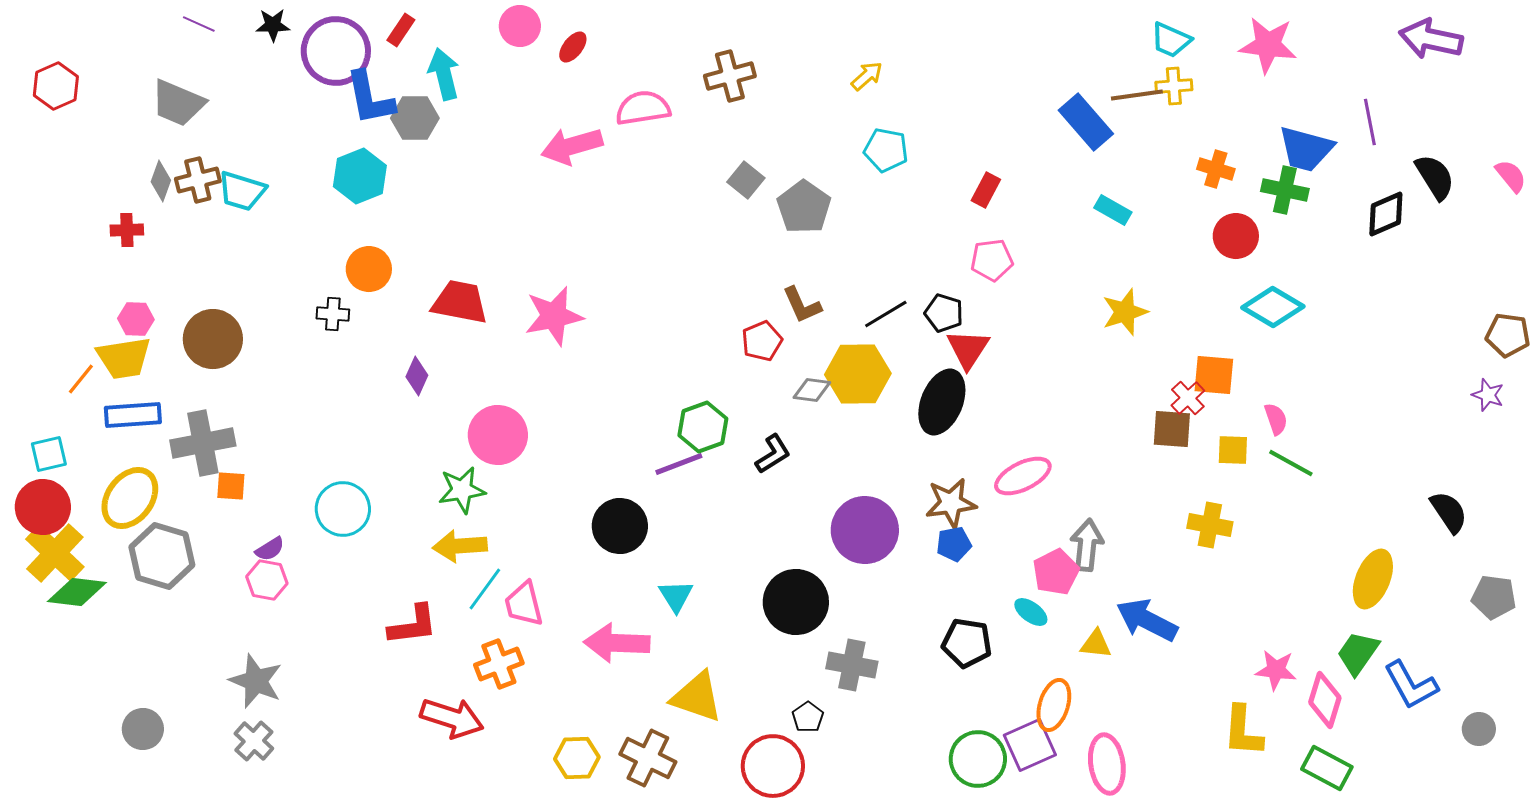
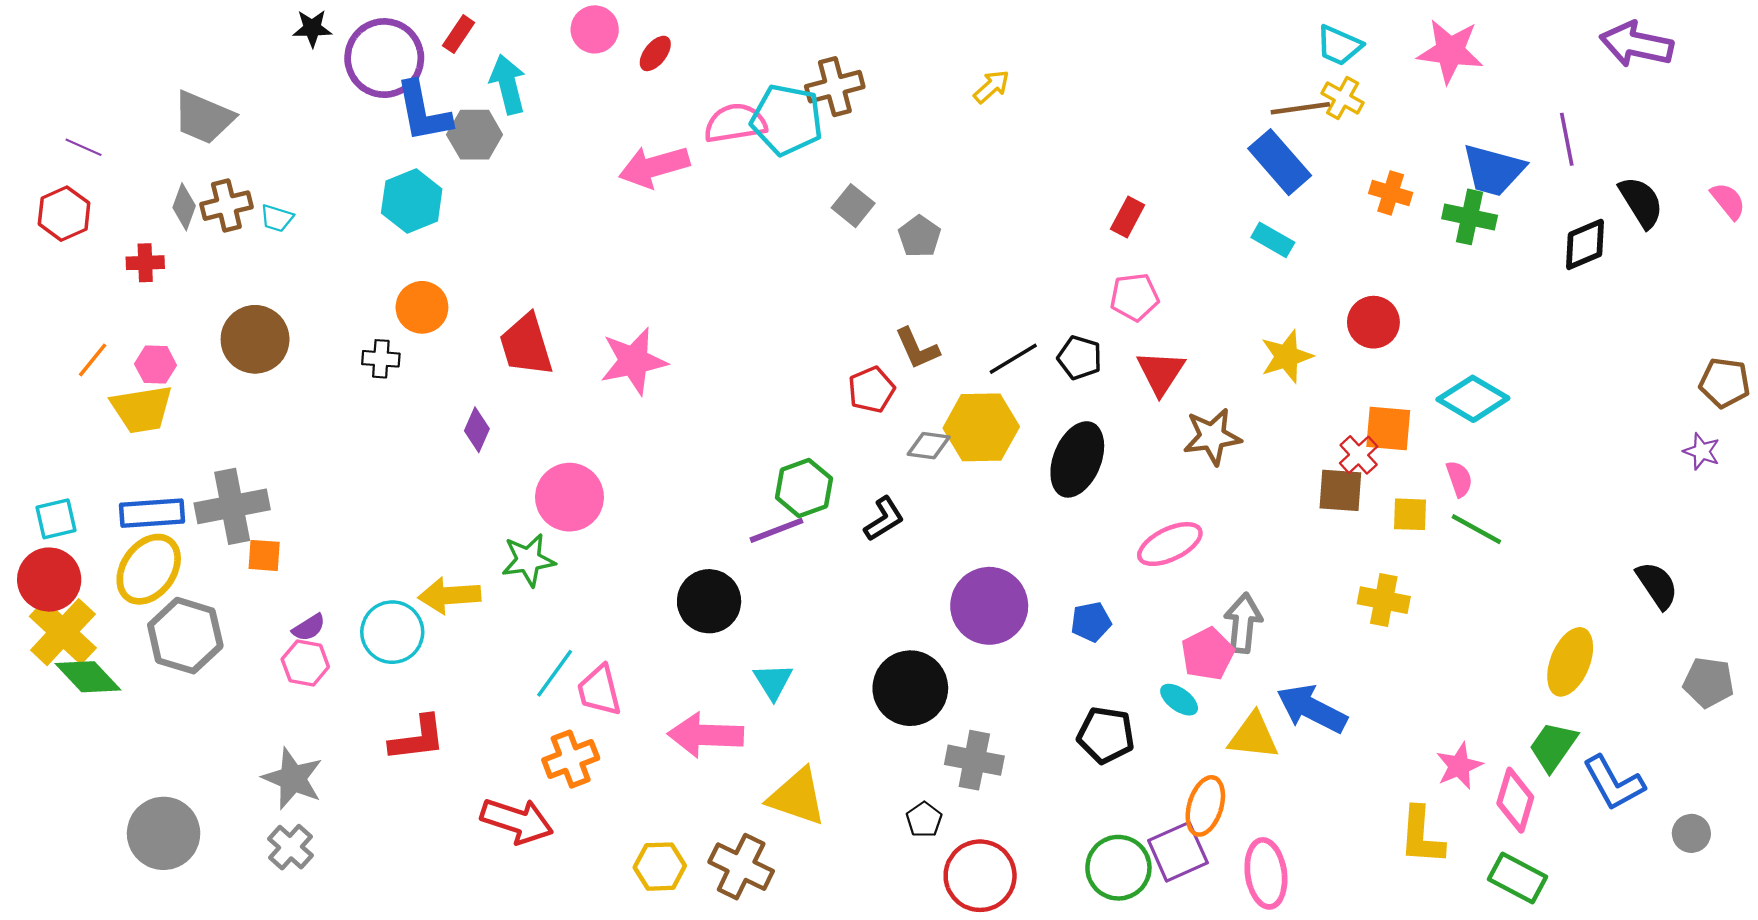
purple line: (199, 24) -> (83, 147), moved
red hexagon: (56, 86) -> (64, 214), moved
yellow cross: (1174, 86) -> (1343, 98), turned 33
blue rectangle: (1086, 122) -> (1280, 162), moved
cyan pentagon: (886, 150) -> (787, 120), moved, size x1.4
cyan trapezoid: (242, 191) -> (277, 218), size x0.6
gray pentagon: (804, 207) -> (919, 236), size x0.7
red circle: (1236, 236) -> (1373, 322), moved
red trapezoid: (460, 302) -> (526, 345), turned -118
cyan diamond: (1273, 307) -> (1473, 399), moved
brown circle: (213, 339) -> (255, 339), moved
red triangle: (968, 349) -> (1161, 373), moved
orange line: (81, 379) -> (93, 360), moved
blue rectangle: (133, 415) -> (152, 513), moved
brown star: (951, 503) -> (1212, 437), moved
cyan circle: (343, 509) -> (392, 632), moved
yellow arrow: (460, 546) -> (449, 596), moved
green diamond: (77, 592) -> (88, 677), turned 40
red L-shape: (413, 625) -> (417, 738), moved
yellow triangle: (1096, 644) -> (1253, 736), size x1.4
pink star: (1276, 670) -> (1459, 766), turned -30
gray circle: (143, 729) -> (164, 833), size x1.5
red circle: (773, 766) -> (980, 876), moved

